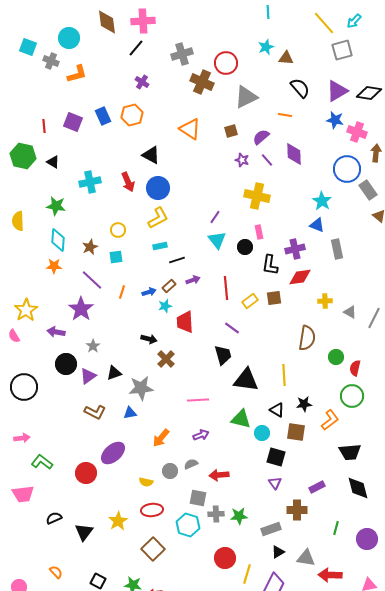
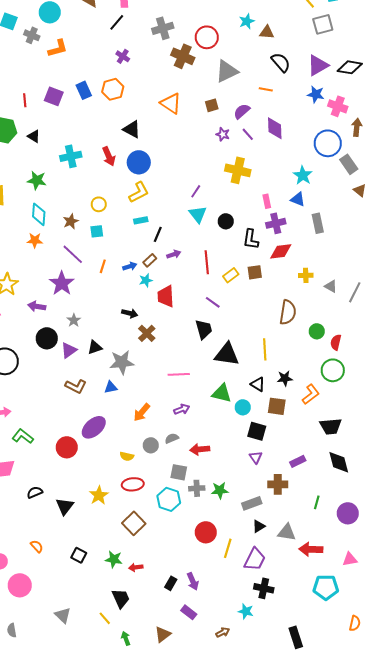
pink rectangle: (259, 232) -> (267, 201), moved
black line: (177, 260) -> (158, 234), turned -49

